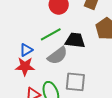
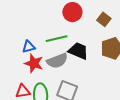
red star: (25, 66) -> (34, 63), moved

